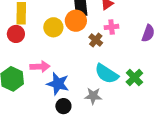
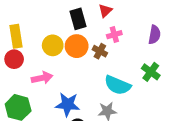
orange circle: (76, 21) -> (77, 46), moved
pink arrow: (40, 67) -> (42, 78), moved
green cross: (134, 77) -> (151, 72), moved

